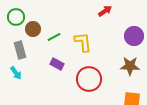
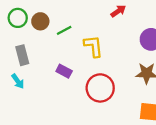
brown circle: (33, 29) -> (40, 21), moved
green line: (54, 37) -> (64, 30), moved

